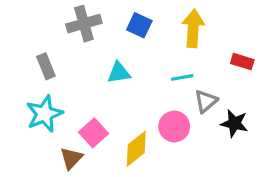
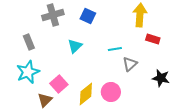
yellow arrow: (193, 28) -> (140, 15), moved
cyan triangle: (119, 73) -> (75, 46), turned -35
black star: (234, 123) -> (161, 78), moved
pink circle: (174, 127) -> (111, 92), moved

